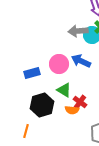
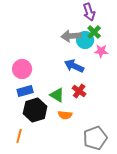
pink circle: (59, 64) -> (22, 69), moved
blue rectangle: (32, 73) -> (25, 91), moved
red cross: (80, 102) -> (79, 91), moved

